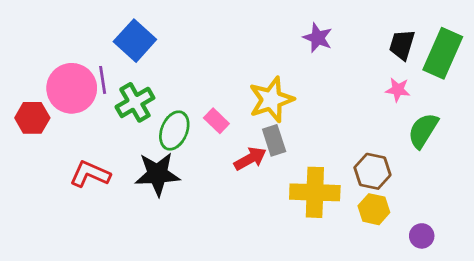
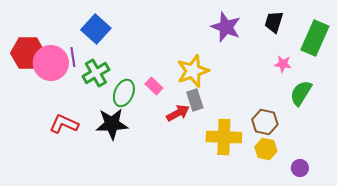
purple star: (318, 38) -> (226, 27), size x1.4
black trapezoid: (402, 45) -> (274, 22), moved
red hexagon: (32, 118) -> (28, 53), moved, size x1.4

